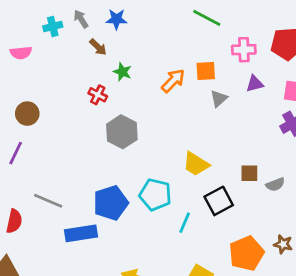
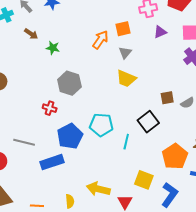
brown arrow: (98, 47) -> (31, 34), moved
green star: (122, 72) -> (53, 48), moved
red cross: (98, 95) -> (50, 108), moved
gray triangle: (219, 99) -> (125, 53), moved
yellow trapezoid: (196, 164) -> (126, 79), moved

